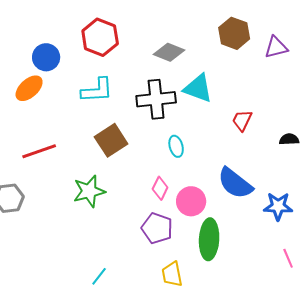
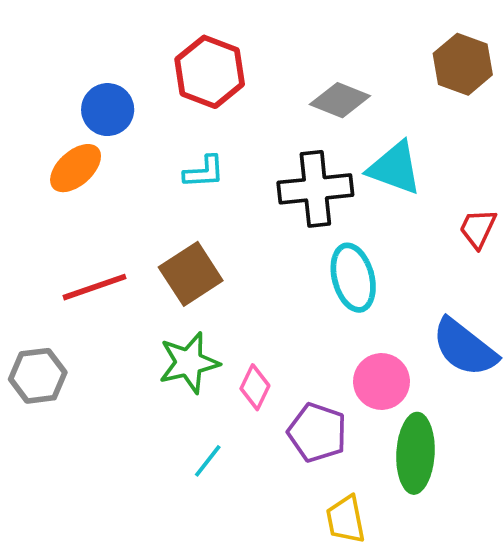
cyan L-shape: (97, 90) -> (204, 172), size x0.7
brown square: (111, 140) -> (191, 274), moved
cyan ellipse: (176, 146) -> (353, 278), size x1.6
pink diamond: (160, 188) -> (255, 387), moved
cyan line: (99, 276) -> (208, 461), moved

